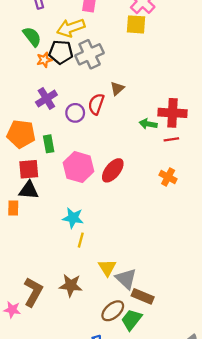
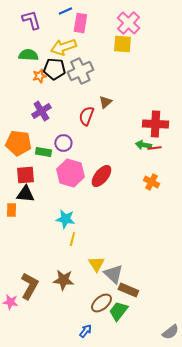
green semicircle: (32, 37) -> (28, 55), turned -48
purple circle: (75, 113) -> (63, 143), moved
green arrow: (148, 124) -> (143, 145), moved
green rectangle: (49, 144) -> (43, 152), turned -70

